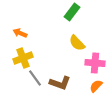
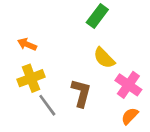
pink cross: (95, 63) -> (128, 85), turned 30
brown L-shape: (60, 83) -> (81, 93), moved, turned -95

